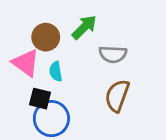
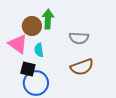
green arrow: (84, 27) -> (48, 19), moved, turned -42
brown semicircle: (117, 96) -> (82, 67), turned -130

